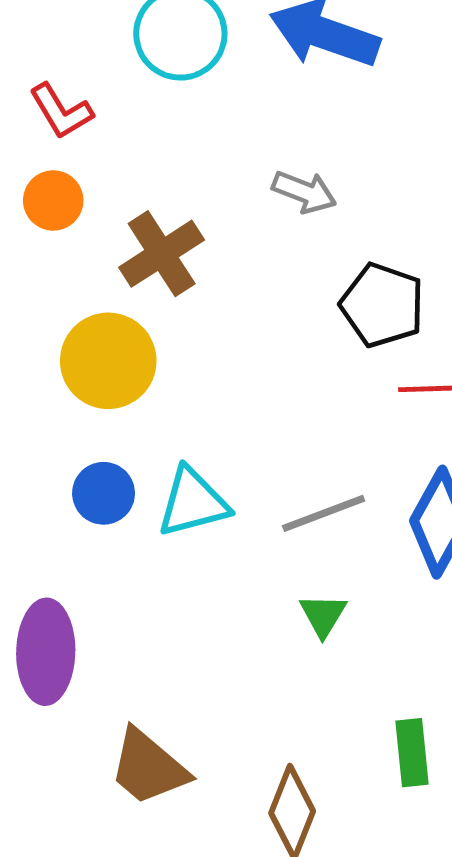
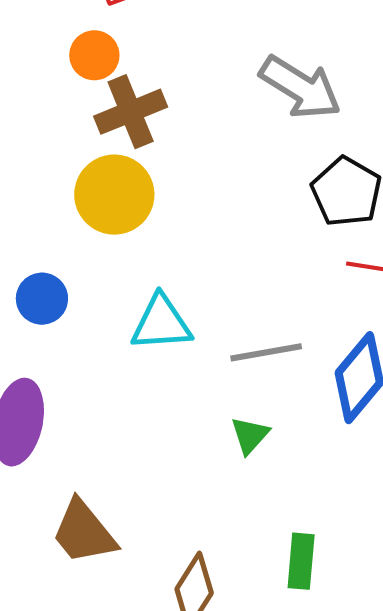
gray arrow: (304, 192) -> (300, 87), size x1.6
brown cross: (162, 254) -> (131, 112), moved
blue circle: (104, 493) -> (42, 299), moved

